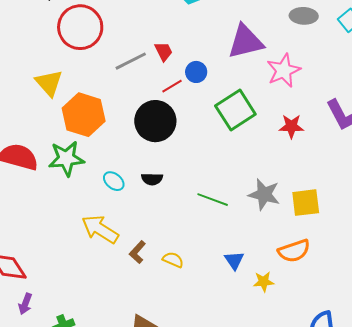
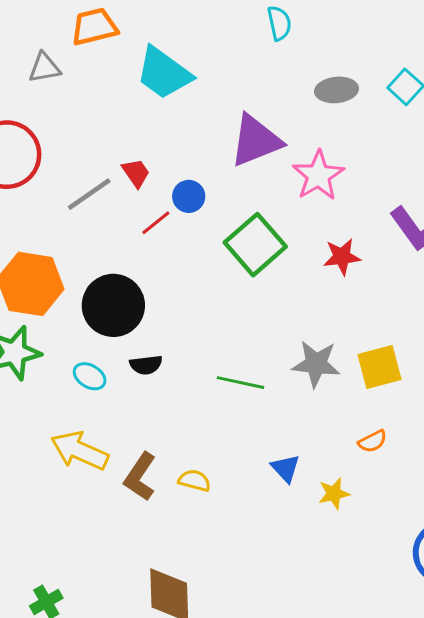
black circle: (155, 121) -> (113, 305), moved
orange semicircle: (294, 251) -> (373, 441), size x0.6
brown L-shape: (137, 252) -> (140, 477), size x1.4

